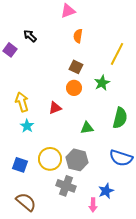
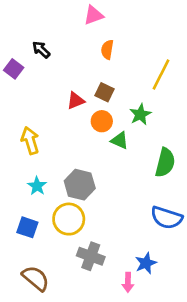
red triangle: (55, 108) -> (76, 101), moved
cyan star: (27, 126) -> (37, 186), moved
green triangle: (87, 128) -> (120, 141), moved, turned 32
gray hexagon: (77, 160) -> (80, 185), moved

